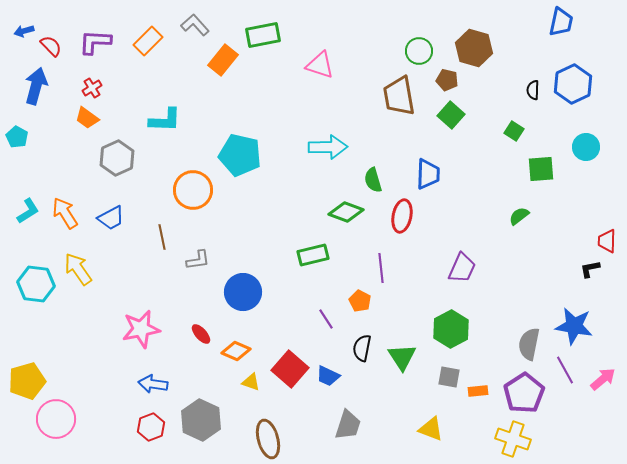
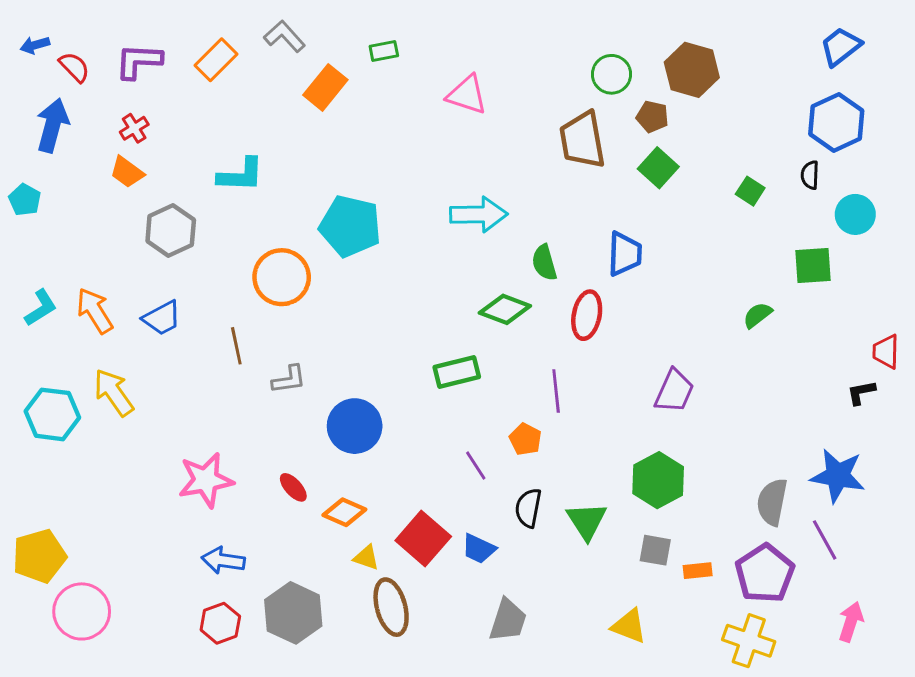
blue trapezoid: (561, 22) -> (841, 47), moved, turned -140
green rectangle: (263, 35) -> (384, 51), size x0.6
black semicircle: (533, 90) -> (810, 175), moved
green square: (541, 169) -> (813, 266), moved
pink arrow: (603, 379) -> (851, 622), moved, turned -32
brown ellipse: (268, 439) -> (391, 607), moved

